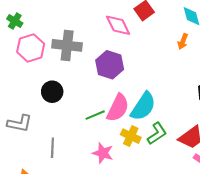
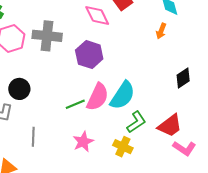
black circle: (52, 92) -> (19, 89), moved
yellow cross: (131, 136) -> (123, 147), moved
pink star: (103, 153) -> (83, 142), turned 30

